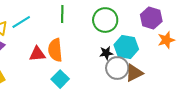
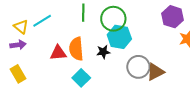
green circle: (105, 20) -> (113, 19), moved
cyan hexagon: (126, 47) -> (119, 37), moved
black star: (106, 53) -> (103, 52), moved

